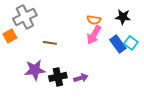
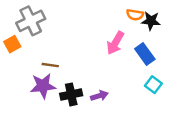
orange semicircle: (94, 20) -> (135, 15), moved
brown line: (50, 43) -> (50, 65), moved
cyan square: (131, 43) -> (153, 85), moved

